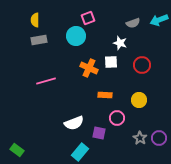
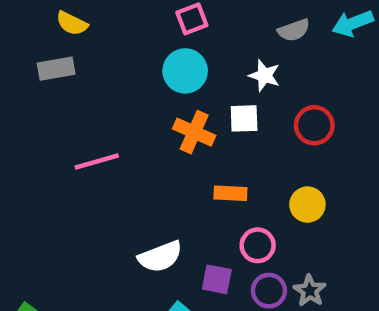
yellow semicircle: (35, 20) -> (72, 23), turned -64
cyan circle: (76, 36) -> (185, 71), moved
gray rectangle: (39, 40) -> (56, 69), moved
purple circle: (159, 138) -> (269, 291), moved

